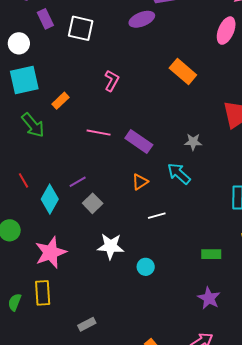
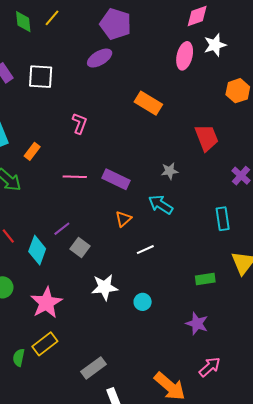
yellow rectangle: (43, 293) -> (45, 344), turned 65
purple star: (209, 298) -> (197, 324), moved
gray rectangle: (87, 324) -> (93, 368), size x1.4

